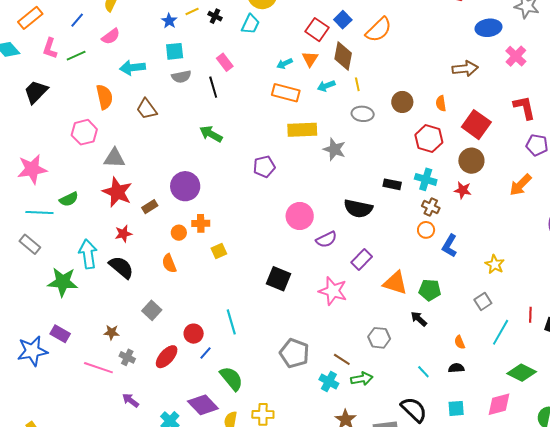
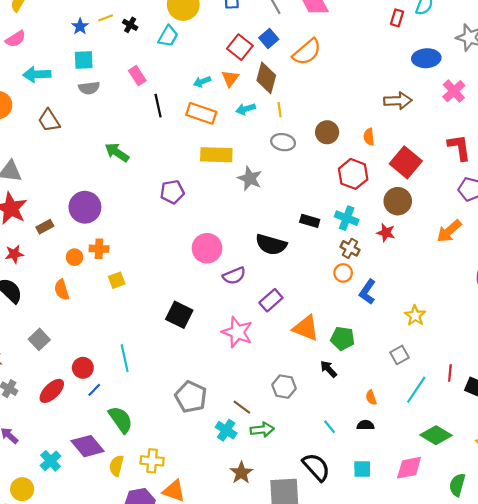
black line: (213, 87) -> (158, 106), moved

